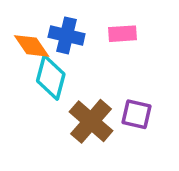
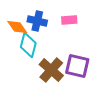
purple square: (137, 114) -> (77, 66), size x1.4

